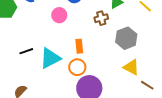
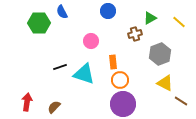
pink circle: (59, 15) -> (91, 41), moved
cyan triangle: (50, 58) -> (84, 74), turned 45
orange circle: (77, 67) -> (120, 80), moved

